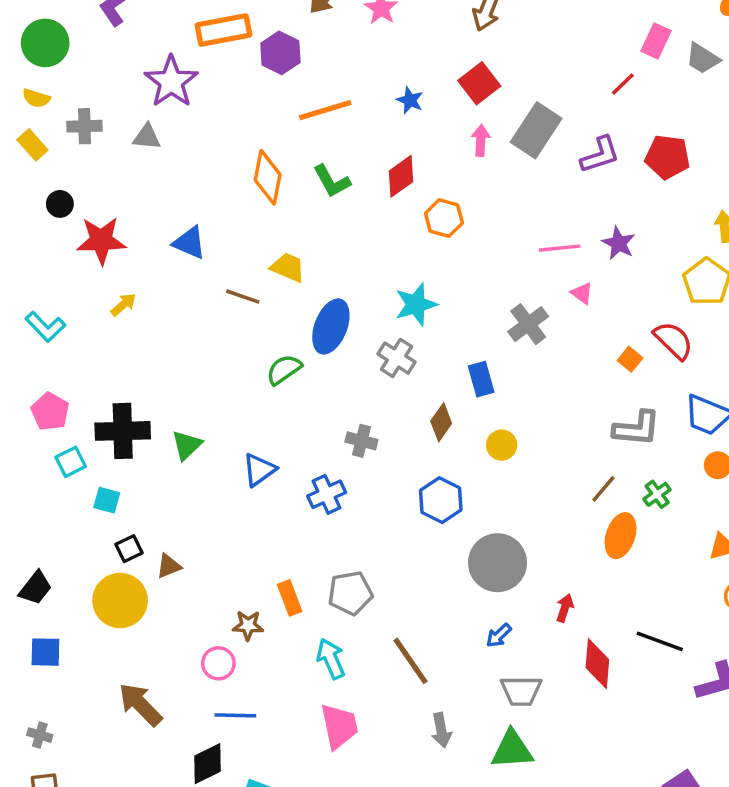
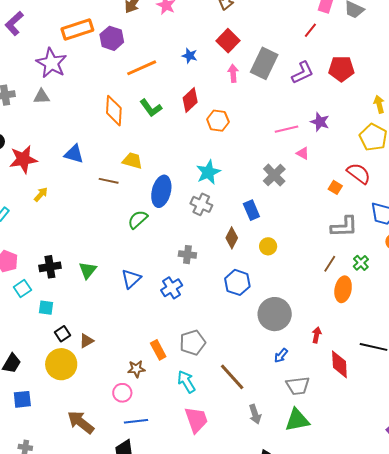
black cross: (123, 431) -> (50, 267), size x0.7

